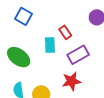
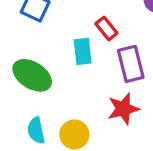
purple rectangle: (78, 55) -> (131, 64), turned -70

